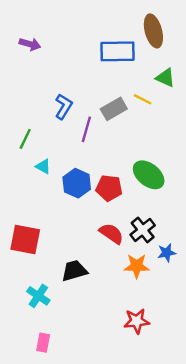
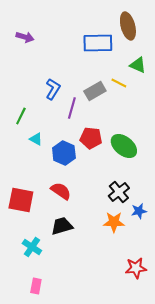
red pentagon: (109, 188) -> (91, 138), moved
red semicircle: (111, 234) -> (61, 191), moved
red star: (137, 321) -> (136, 268), moved

